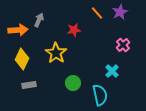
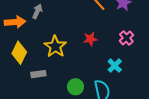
red star: (74, 30) -> (90, 39), moved
green circle: (73, 83) -> (75, 87), moved
gray rectangle: (29, 85) -> (38, 74), moved

